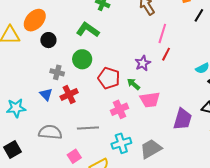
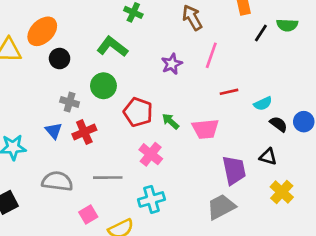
red line: (166, 54) -> (229, 92), moved, turned 48
purple star: (143, 63) -> (172, 64), moved
pink trapezoid: (150, 100) -> (205, 129), moved
pink cross: (120, 109) -> (151, 154), turned -30
purple trapezoid: (183, 119) -> (234, 170), turned -30
gray trapezoid: (151, 149) -> (221, 207), moved

